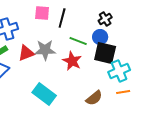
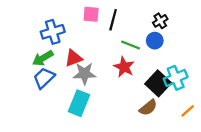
gray star: (45, 50) -> (85, 74), moved
black square: (105, 53) -> (158, 83), moved, turned 30
orange line: (123, 92) -> (188, 111), moved, turned -32
cyan rectangle: (44, 94) -> (79, 103), moved, turned 75

